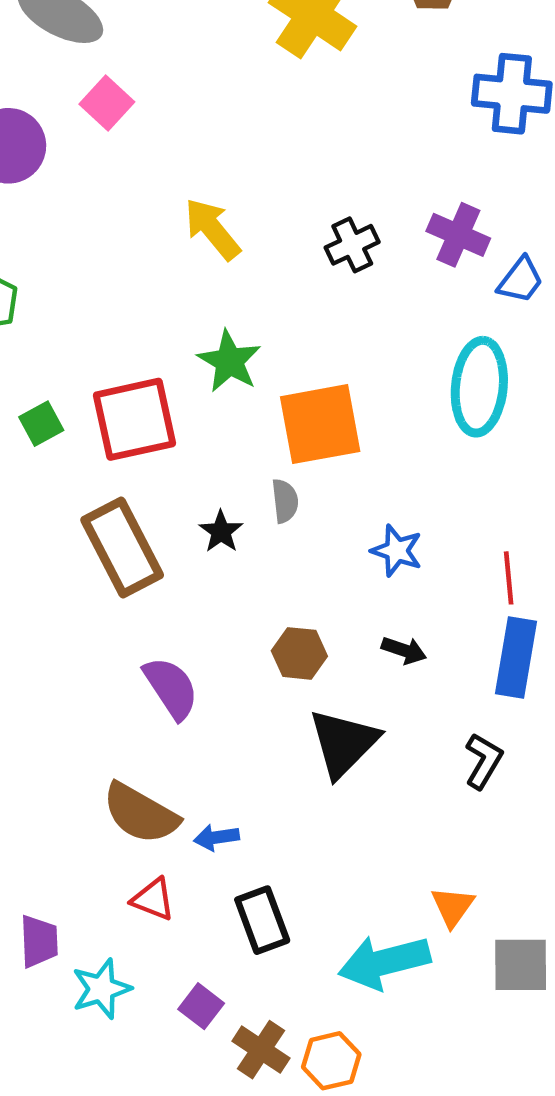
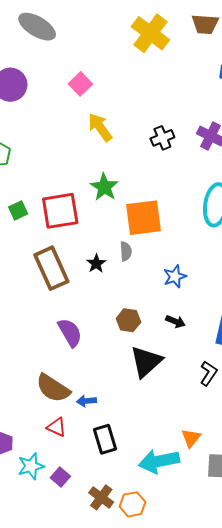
pink square: (107, 103) -> (80, 84), moved
blue star: (397, 551) -> (175, 276), turned 30
purple square: (201, 1006) -> (60, 477), moved

